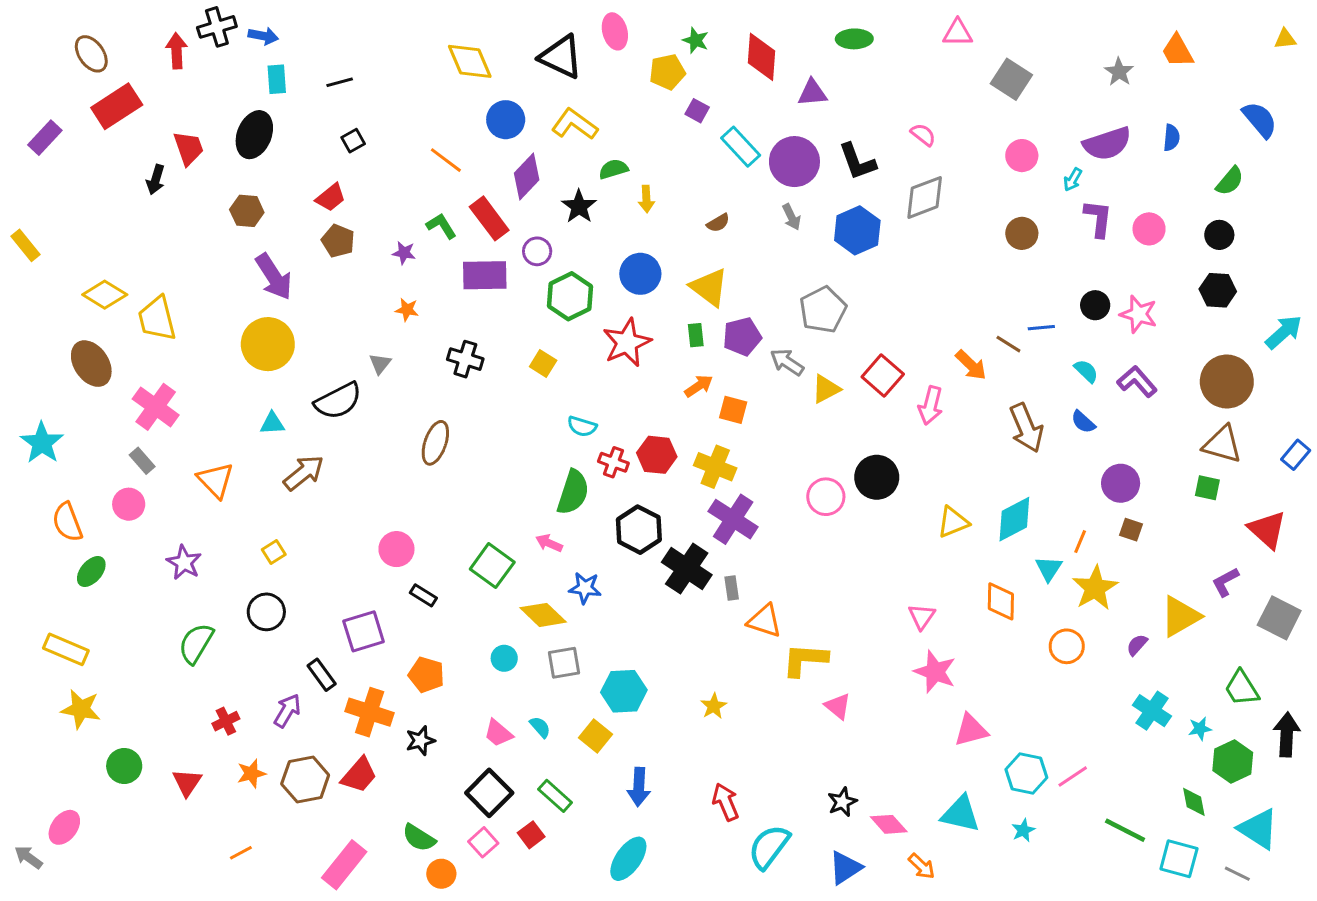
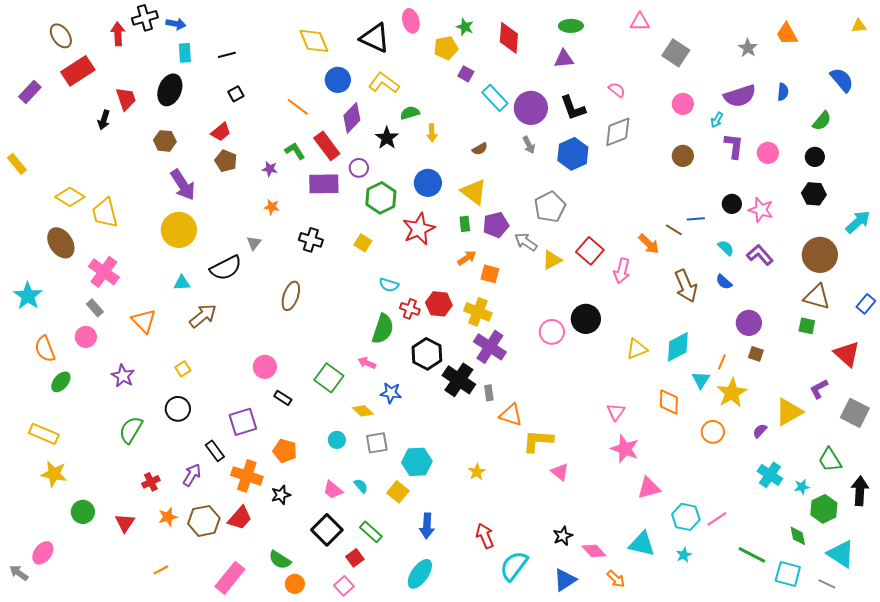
purple triangle: (812, 93) -> (564, 59), moved
yellow diamond: (543, 615) -> (363, 411), size x0.7
pink square: (483, 842) -> (344, 586), moved

